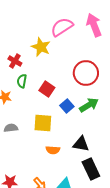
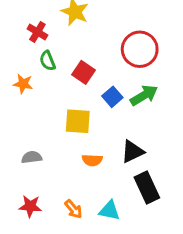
green semicircle: (22, 81) -> (48, 61), turned -32
gray semicircle: (11, 128) -> (32, 157), moved
black triangle: (81, 144) -> (132, 152), turned -36

